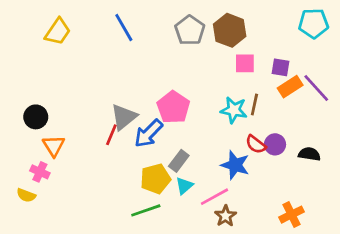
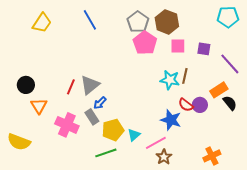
orange rectangle: (290, 87) -> (219, 90), moved
pink pentagon: (173, 107) -> (145, 43), moved
blue arrow: (149, 133) -> (100, 103), moved, size x0.6
red line: (111, 135) -> (71, 87), moved
black semicircle: (309, 154) -> (230, 103), moved, turned 42
gray rectangle: (179, 161) -> (92, 117), moved, turned -70
pink cross: (40, 172) -> (67, 125), moved, size x1.6
yellow semicircle: (26, 195) -> (19, 142), size x1.6

